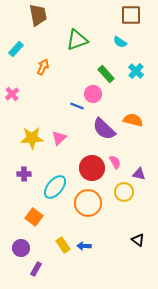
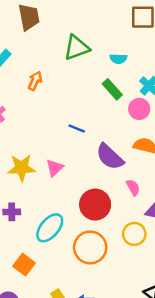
cyan semicircle: (120, 42) -> (118, 59), moved, turned -32
pink circle: (93, 94) -> (139, 109), moved
pink semicircle: (115, 162) -> (133, 187), moved

